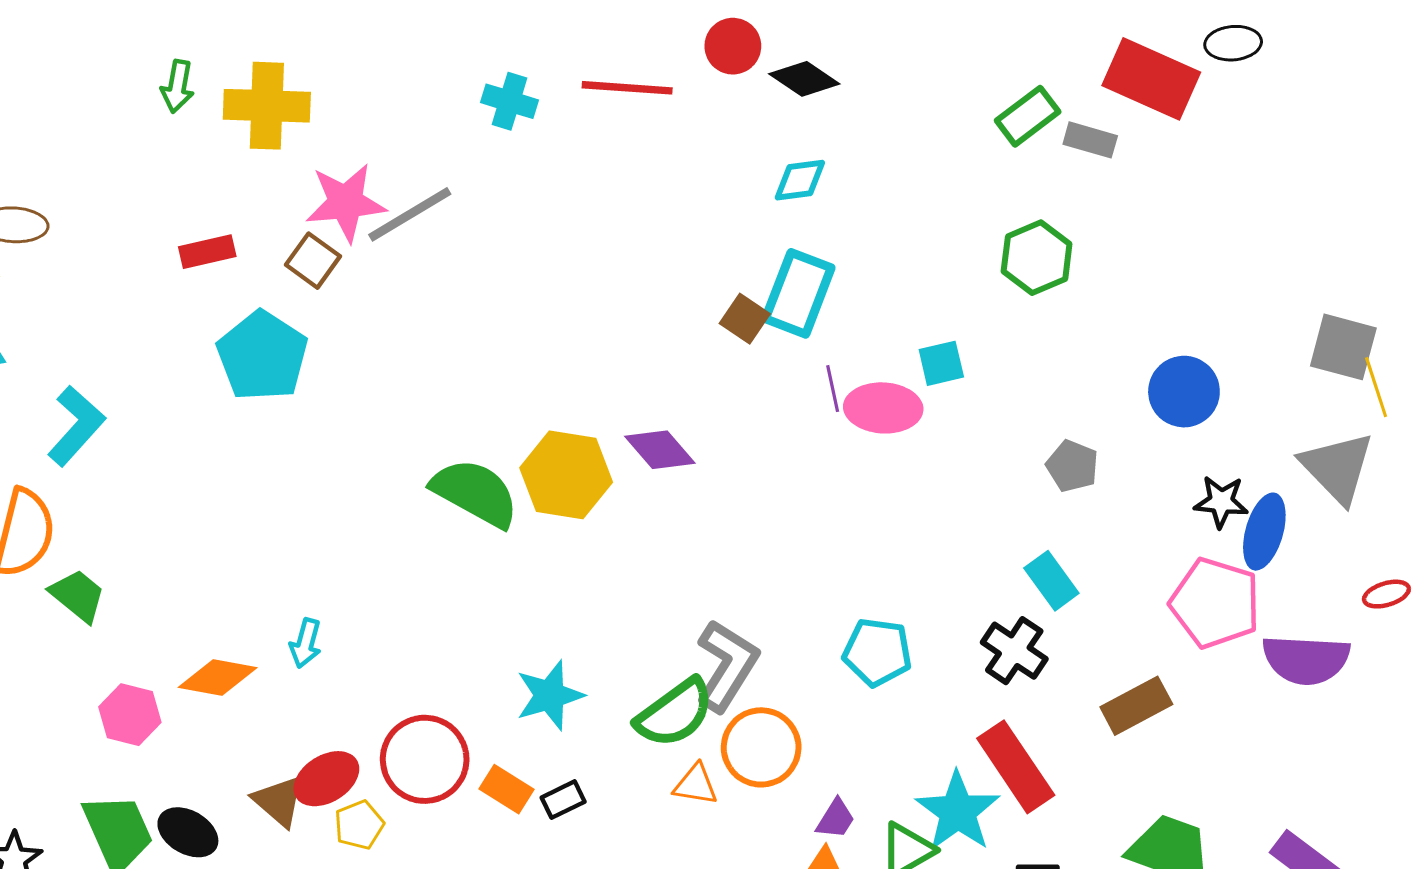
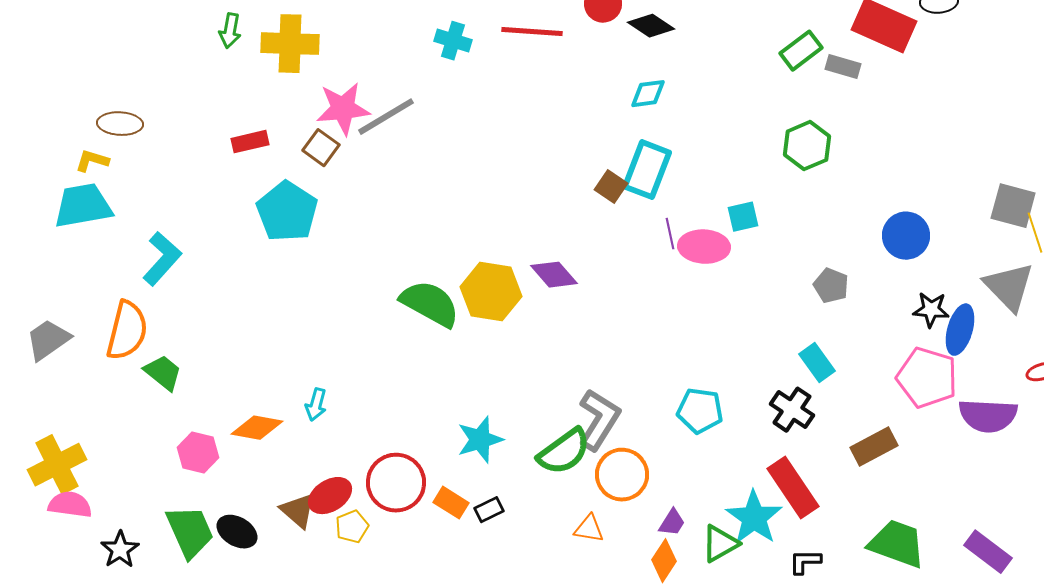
orange triangle: (696, 785) -> (589, 529), moved

